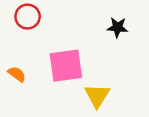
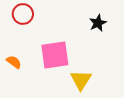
black star: (117, 27) -> (98, 23), turned -30

